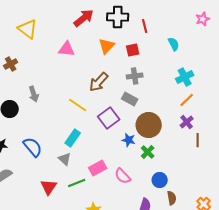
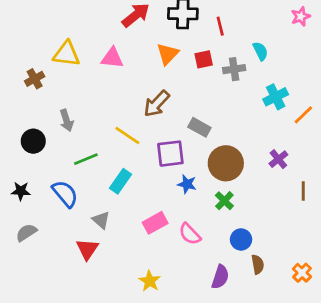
yellow triangle: (28, 29) -> (66, 54), moved, turned -30
gray cross: (135, 76) -> (234, 69), moved
orange line: (187, 100) -> (303, 115), moved
purple square: (109, 118) -> (170, 154), turned 30
blue star: (129, 140) -> (187, 184), moved
brown line: (198, 140) -> (303, 191), moved
gray triangle: (65, 159) -> (101, 220), moved
green line: (77, 183) -> (86, 159), moved

